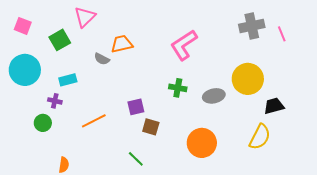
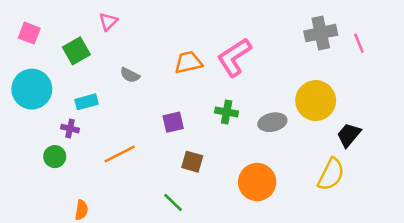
pink triangle: (85, 17) -> (108, 22), size x0.7
orange trapezoid: (122, 44) -> (188, 62), moved
black trapezoid: (274, 106) -> (349, 135), turned -35
purple square: (136, 107) -> (173, 122), moved

